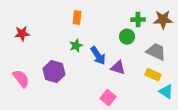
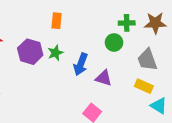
gray trapezoid: (156, 52) -> (147, 60), turned -135
blue arrow: (98, 56) -> (81, 64), turned 54
purple hexagon: (54, 72) -> (30, 52), moved

